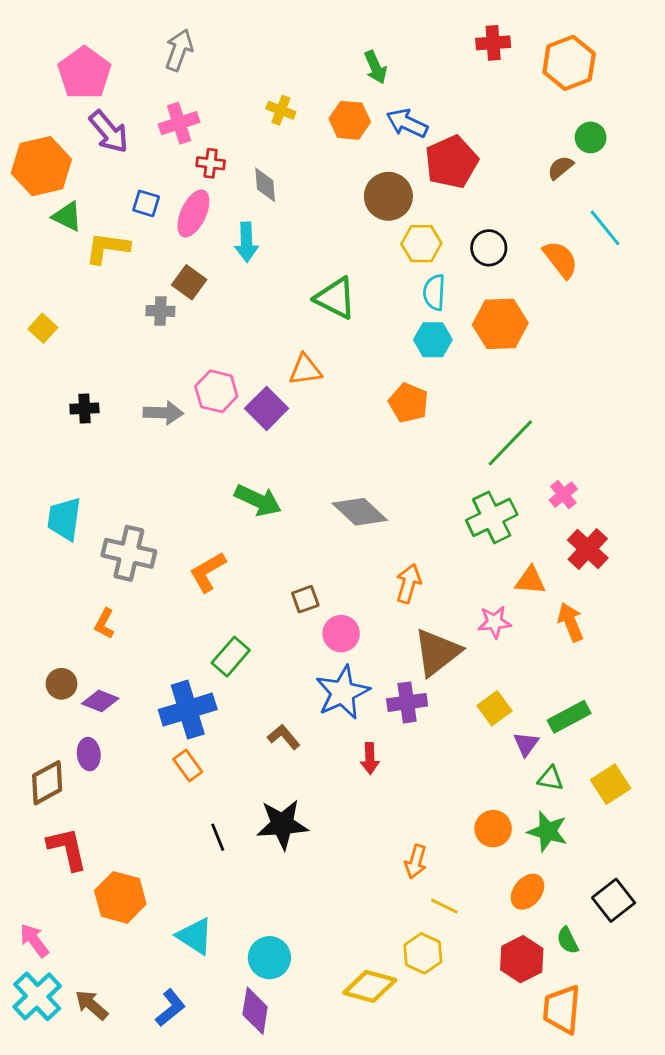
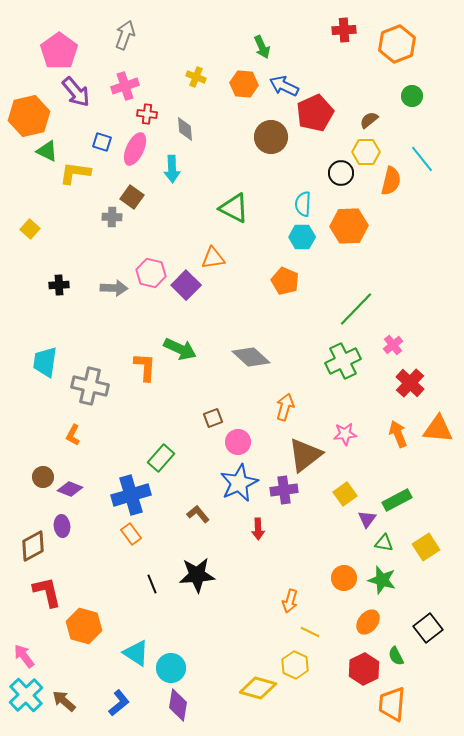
brown semicircle: (560, 168) -> (369, 120), moved
yellow hexagon: (421, 244) -> (366, 152), moved
orange semicircle: (560, 259) -> (391, 181), turned 52
orange L-shape: (208, 572) -> (145, 367), moved, turned 124
orange triangle: (530, 581) -> (438, 429), moved, size x1.4
cyan circle: (269, 958) -> (171, 668), moved

